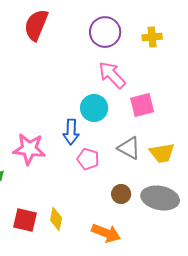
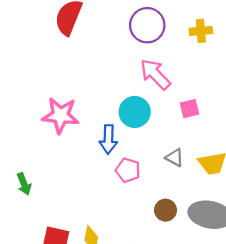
pink square: (142, 105) -> (189, 109), size x0.7
gray triangle: (129, 148) -> (175, 158), size x0.7
pink star: (29, 149) -> (60, 115), moved

